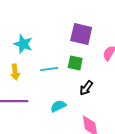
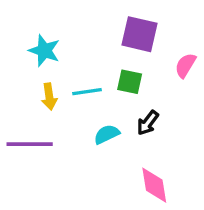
yellow arrow: (15, 72) -> (49, 97), moved
cyan semicircle: (58, 106) -> (107, 134), moved

